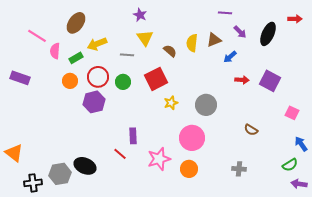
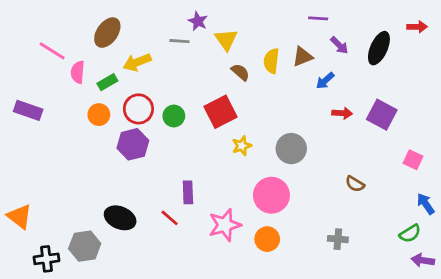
yellow triangle: (145, 38) -> (226, 40), moved
gray line: (127, 55) -> (179, 41), moved
black ellipse: (85, 166) -> (120, 218), moved

